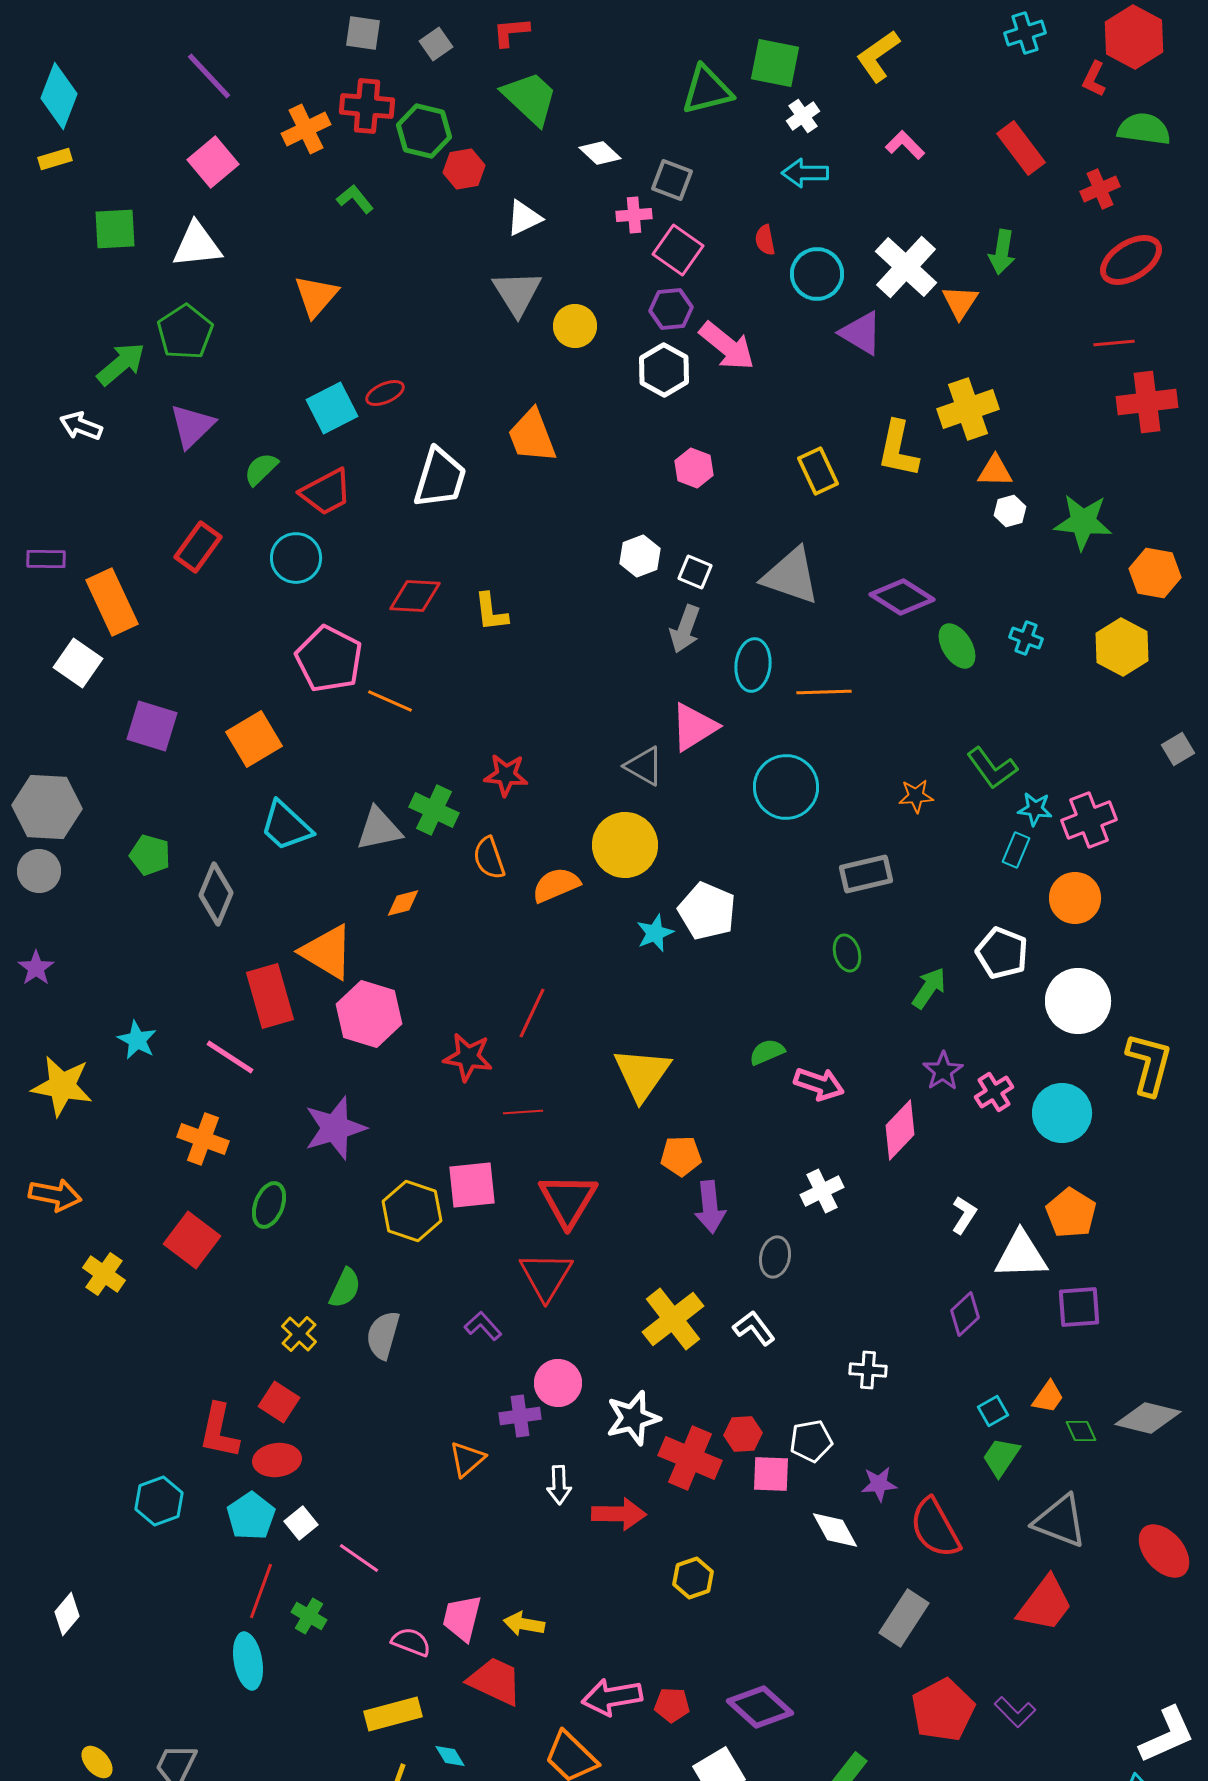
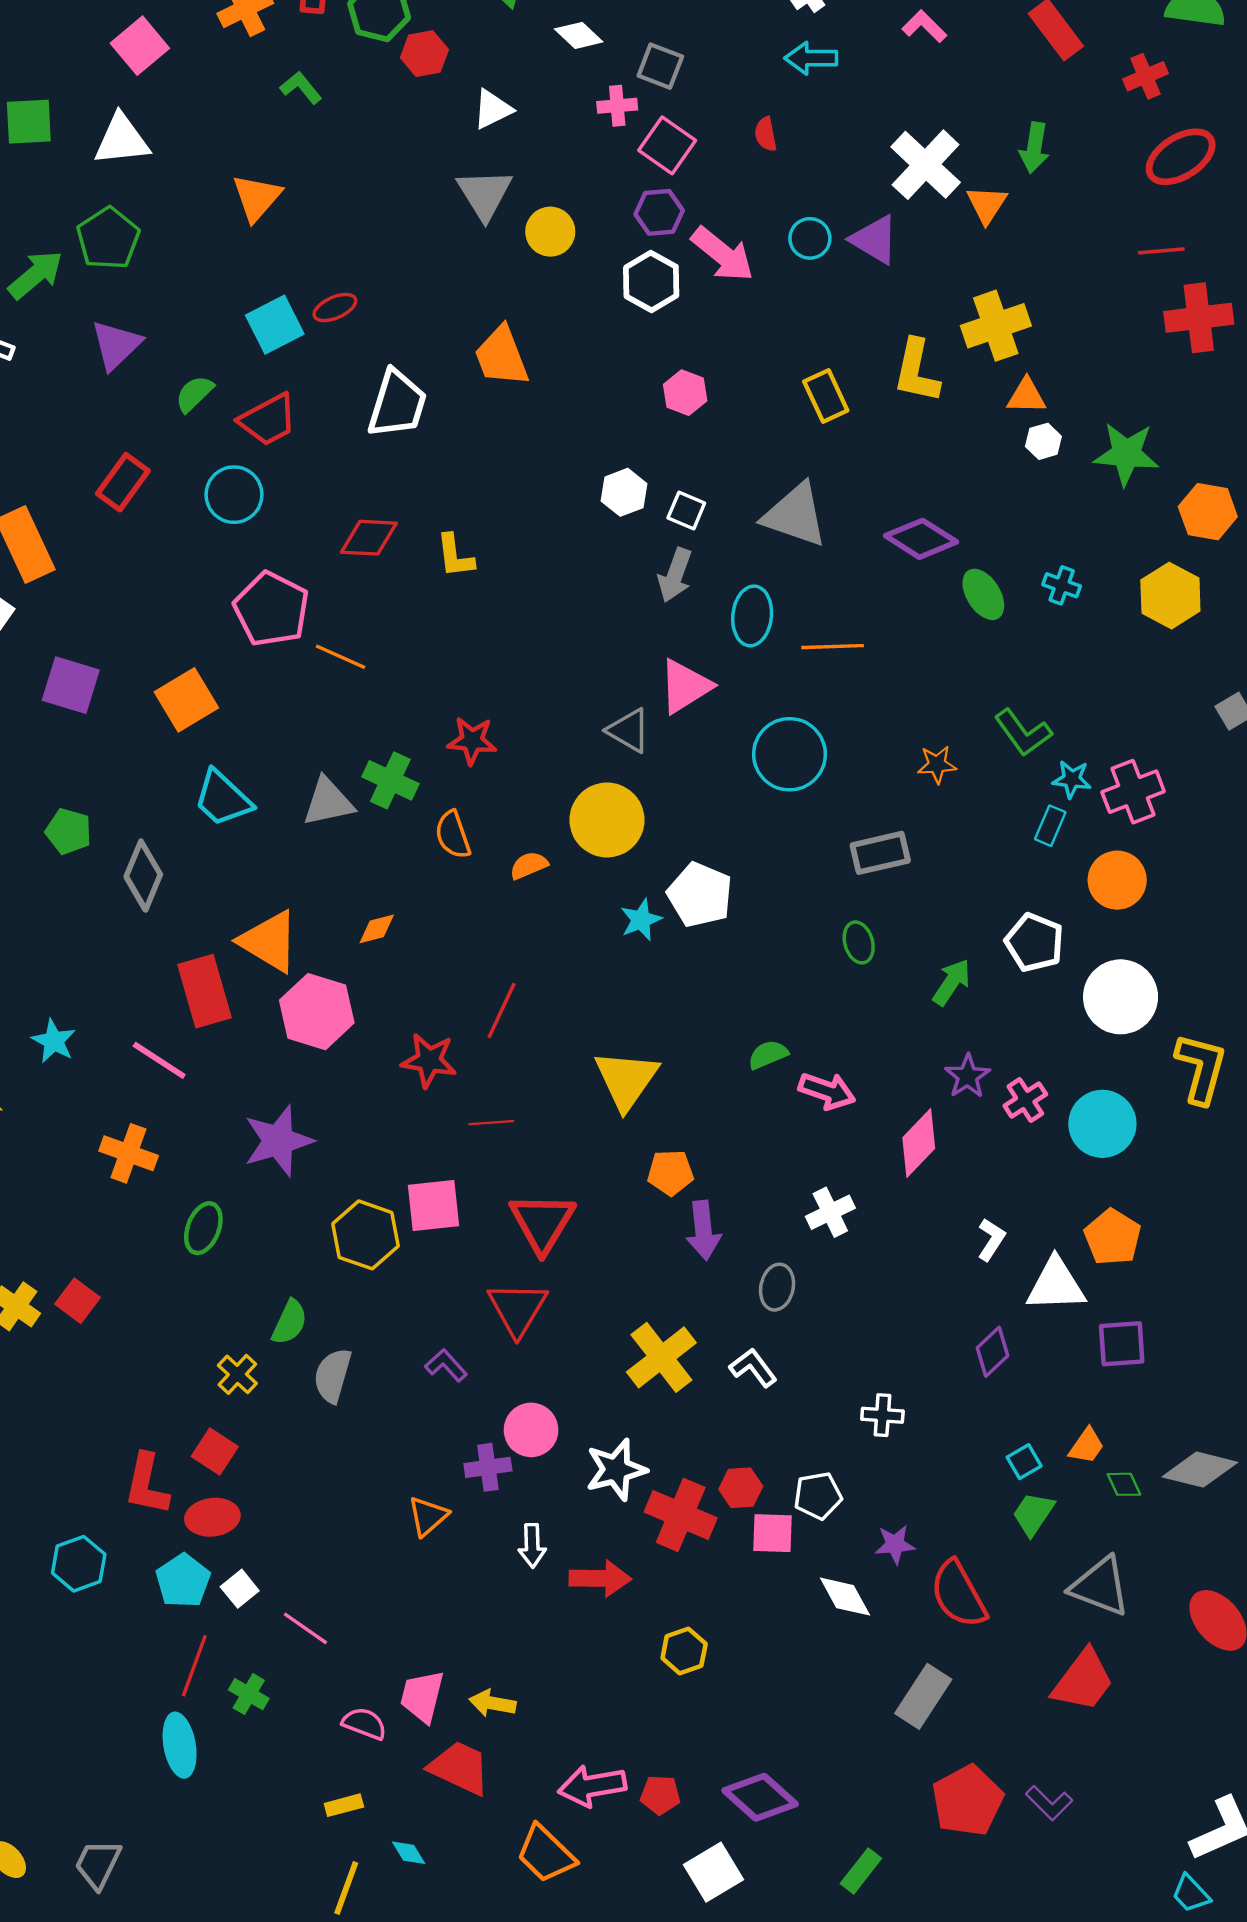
cyan circle: (817, 274) -> (810, 238), moved, size x0.7
orange semicircle: (556, 885) -> (529, 865), size x0.7
orange diamond: (403, 903) -> (377, 929), moved
red square: (192, 1240) -> (78, 1301), moved, size x0.7
yellow rectangle: (393, 1714) -> (344, 1805), size x0.6

